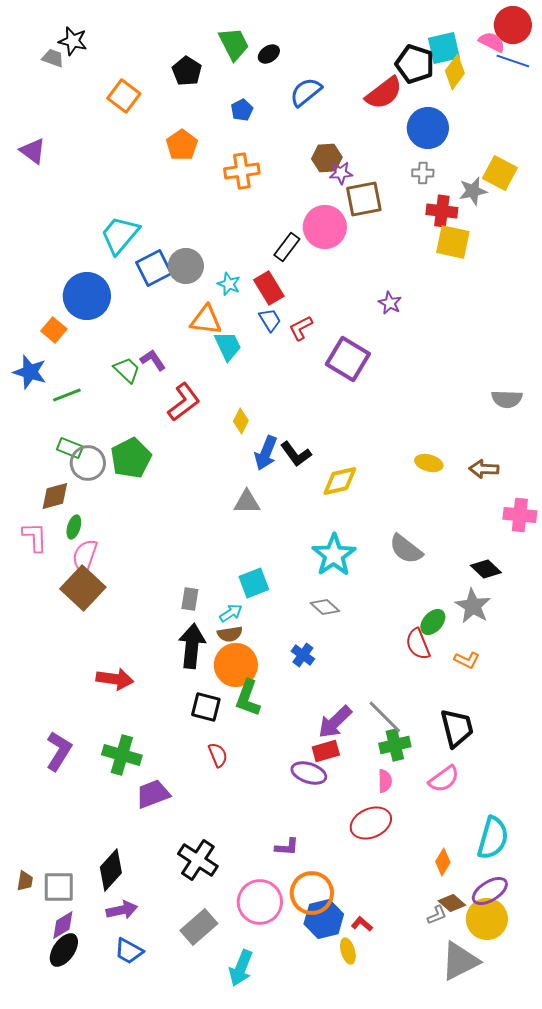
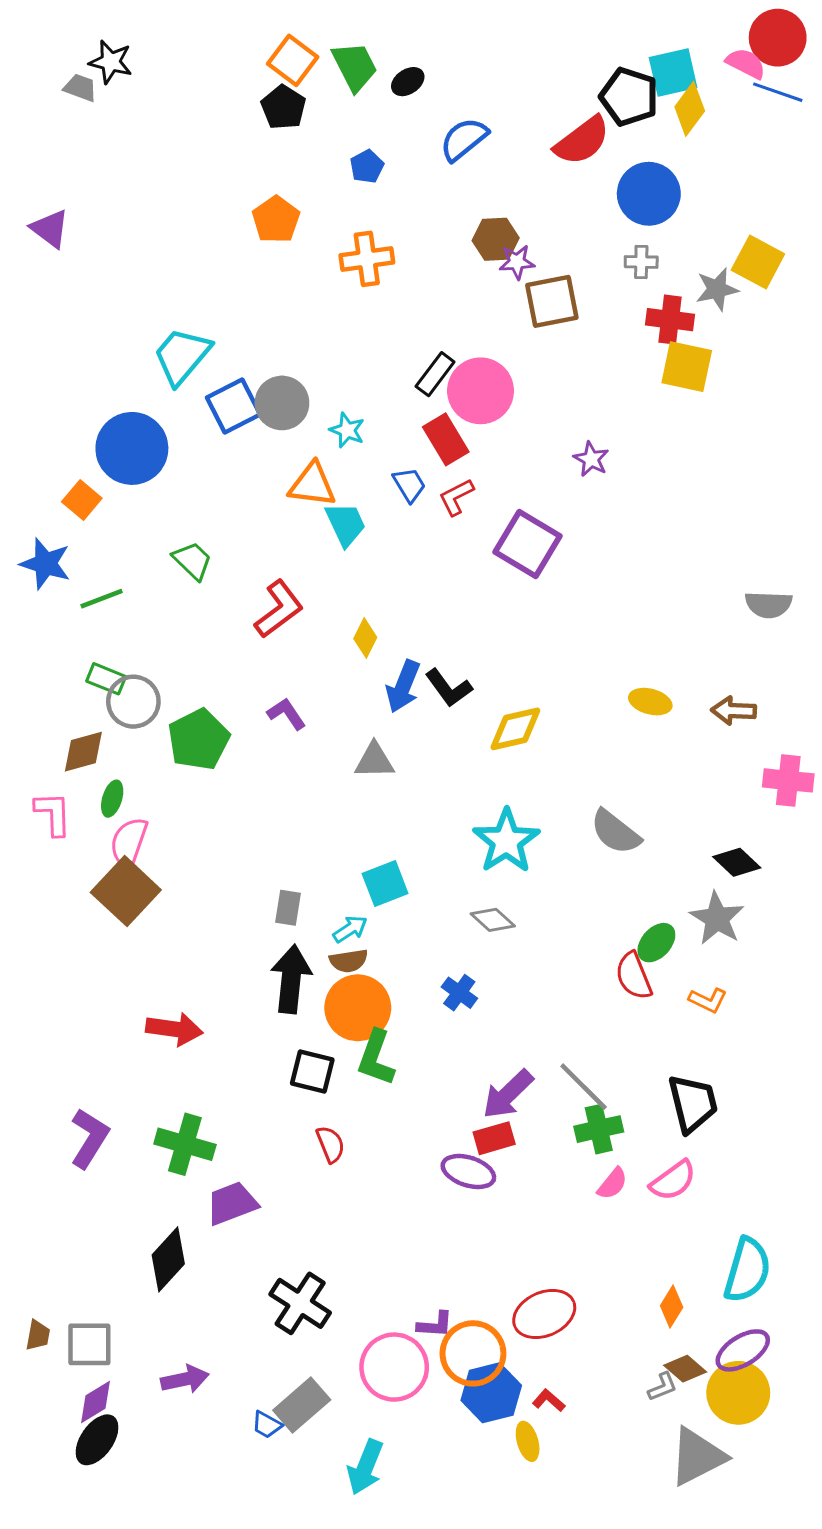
orange square: (124, 96) -> (293, 60), moved
pink circle: (325, 227) -> (481, 391), moved
red rectangle: (269, 288) -> (446, 439), moved
purple L-shape: (153, 360) -> (286, 714), moved
green pentagon: (131, 458) -> (199, 739), moved
pink semicircle: (385, 781) -> (612, 1184), moved, turned 40
red ellipse: (371, 823) -> (544, 1314), moved
purple L-shape: (287, 847) -> (435, 1325), moved
black diamond: (111, 870) -> (168, 1259), moved
blue trapezoid: (129, 951) -> (267, 1425), moved, size x0.7

